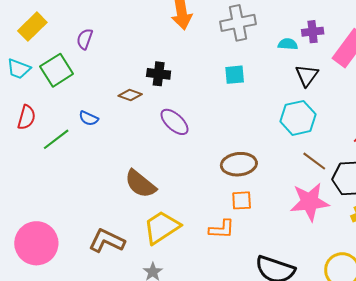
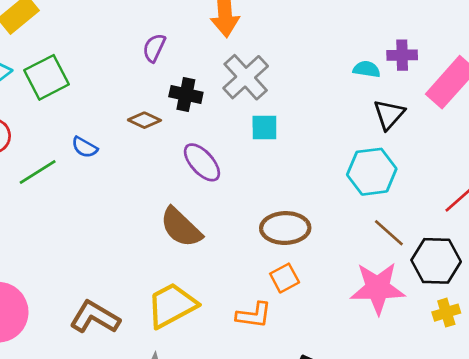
gray cross: (238, 23) -> (246, 77), moved, turned -36
purple semicircle: (85, 39) -> (154, 48), moved
cyan square: (235, 75) -> (264, 127), moved
brown semicircle: (140, 184) -> (181, 227), moved
orange square: (242, 200) -> (285, 278), turned -30

